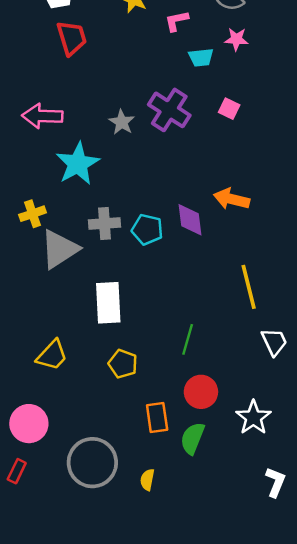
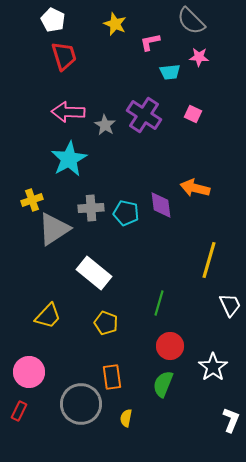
pink arrow: (42, 116) -> (68, 112), moved
yellow line: (249, 287) -> (209, 260), turned 30
white rectangle: (108, 303) -> (94, 273), turned -48
orange rectangle: (157, 417) -> (112, 377), moved

